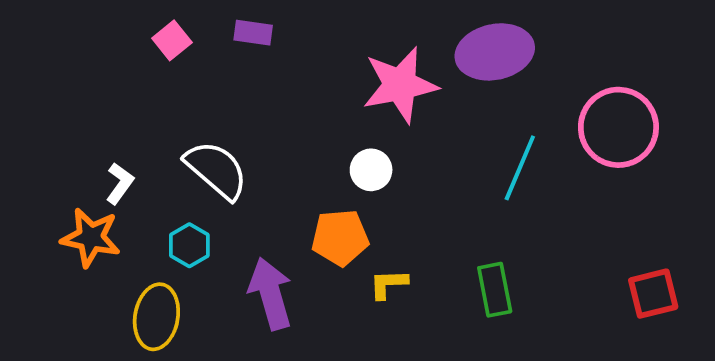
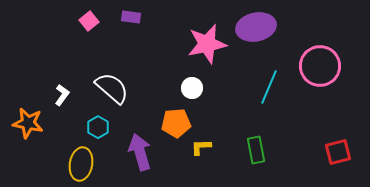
orange star: (91, 238) -> (28, 123), moved

